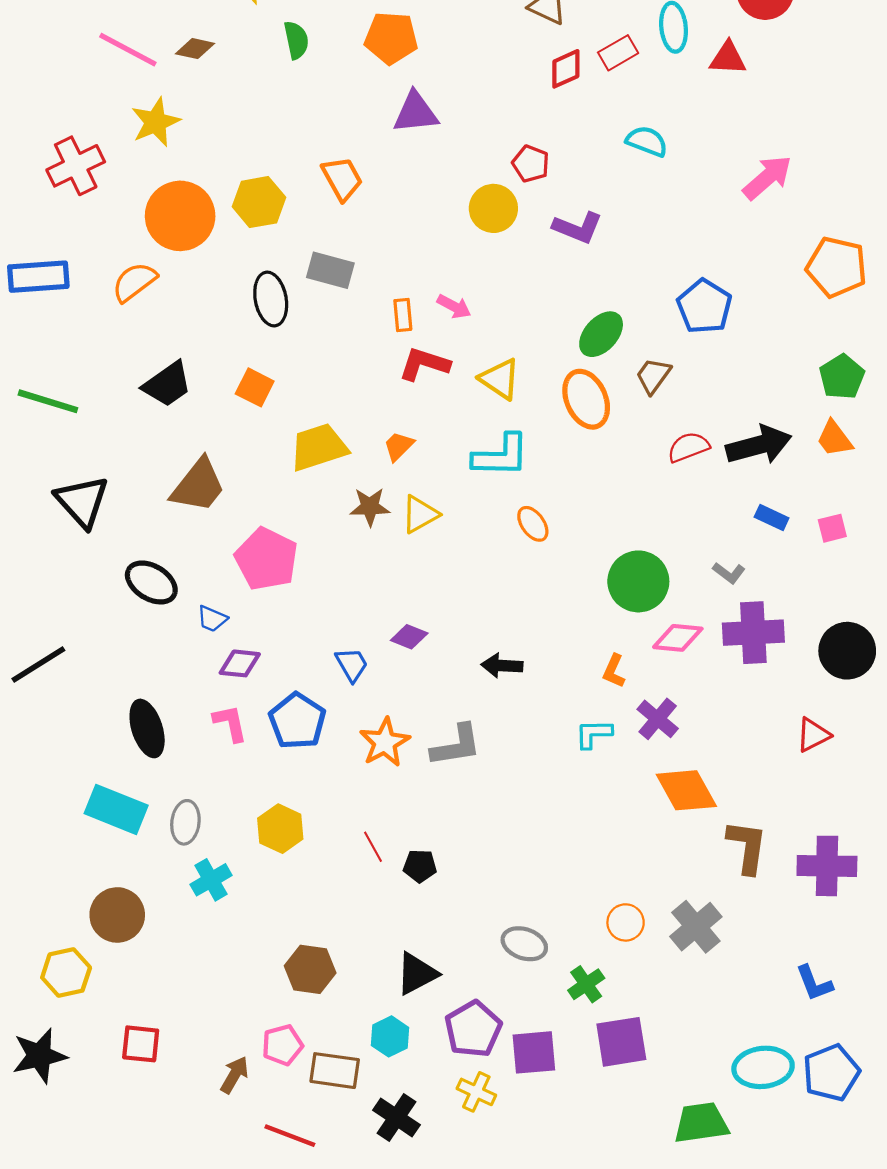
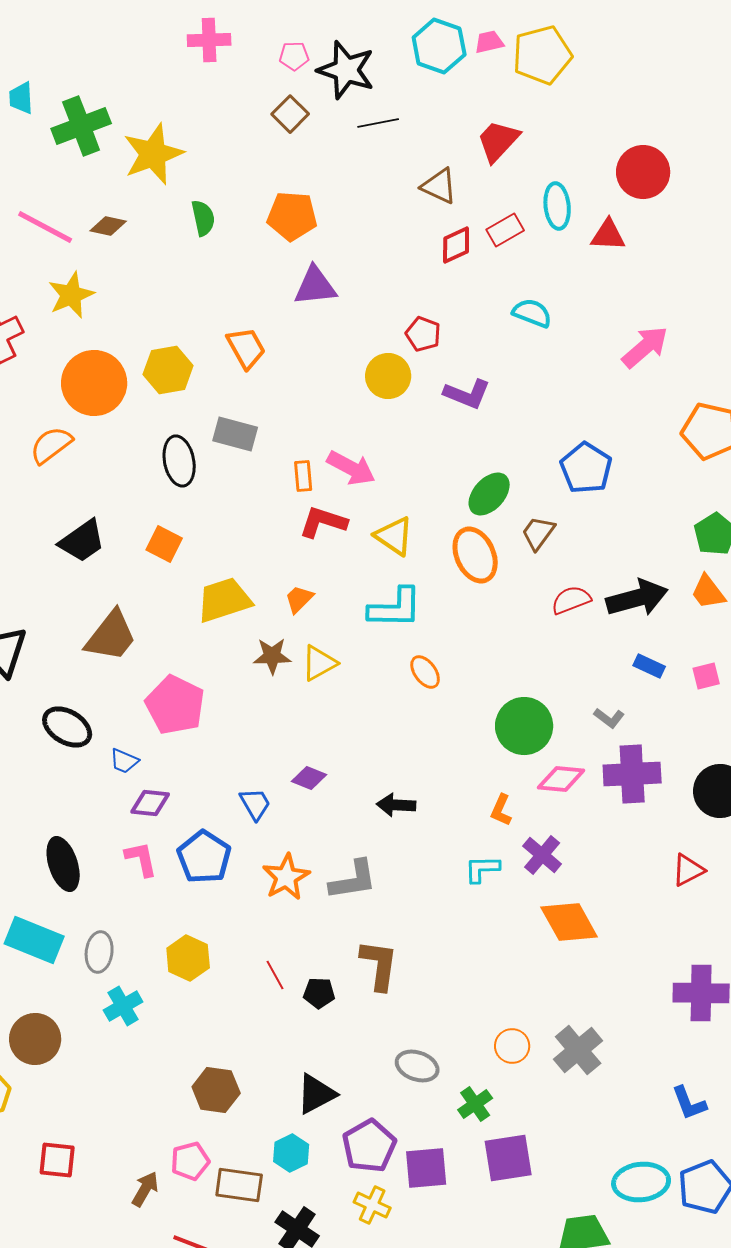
pink arrow: (454, 306) -> (351, 468), size x1.5
brown L-shape: (747, 847) -> (379, 965), moved

